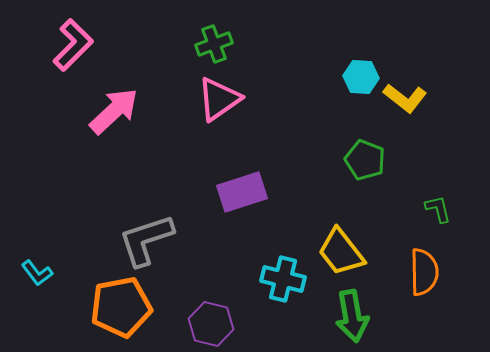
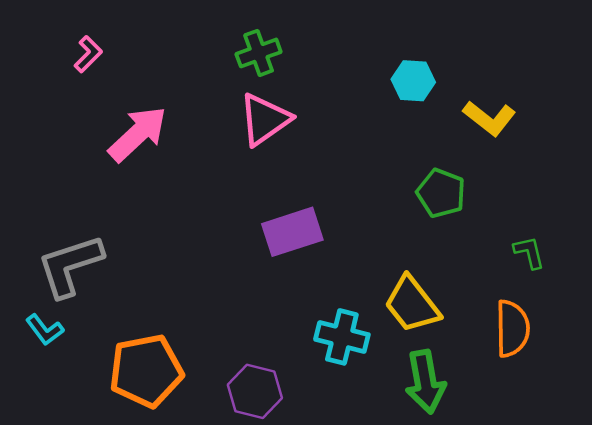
pink L-shape: (73, 45) -> (88, 54), size x0.6
cyan hexagon: (361, 77) -> (413, 81), moved
gray L-shape: (146, 240) -> (70, 266), moved

